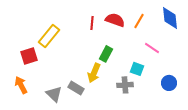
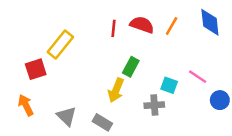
pink line: (152, 48) -> (198, 77), moved
blue circle: (169, 83) -> (220, 100), moved
gray rectangle: (76, 88) -> (102, 122), moved

